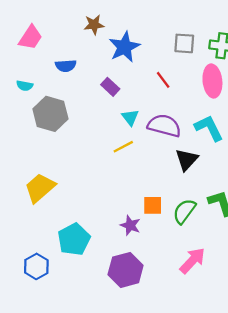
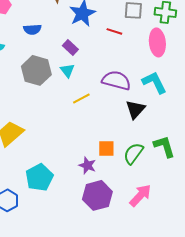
red line: (163, 80) -> (114, 31), moved, turned -35
gray hexagon: (50, 114) -> (36, 70), moved
cyan triangle: (130, 117) -> (67, 70), moved
purple hexagon: (126, 270) -> (97, 195), moved

